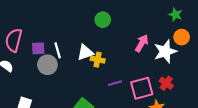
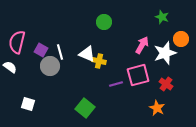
green star: (175, 15) -> (162, 17), moved
purple square: (38, 48) -> (41, 50), turned 32
white triangle: (85, 52) -> (87, 54), turned 42
pink square: (142, 88) -> (138, 75), moved

